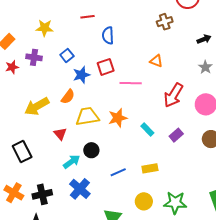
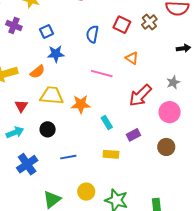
brown cross: (165, 22) -> (149, 22), turned -35
blue semicircle: (108, 35) -> (92, 34), moved
red square: (106, 67) -> (122, 25), moved, turned 30
gray star: (205, 67) -> (173, 82), moved
cyan arrow: (72, 162) -> (15, 132), moved
yellow rectangle: (150, 168) -> (111, 154), moved

